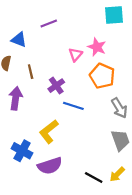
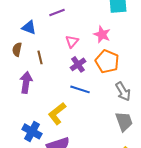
pink triangle: (75, 55) -> (72, 41), moved
purple cross: (56, 86) -> (78, 64), moved

